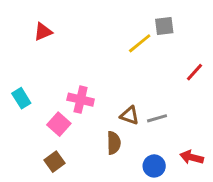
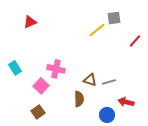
red line: (195, 72) -> (135, 41), moved
red arrow: (192, 157) -> (126, 102), moved

